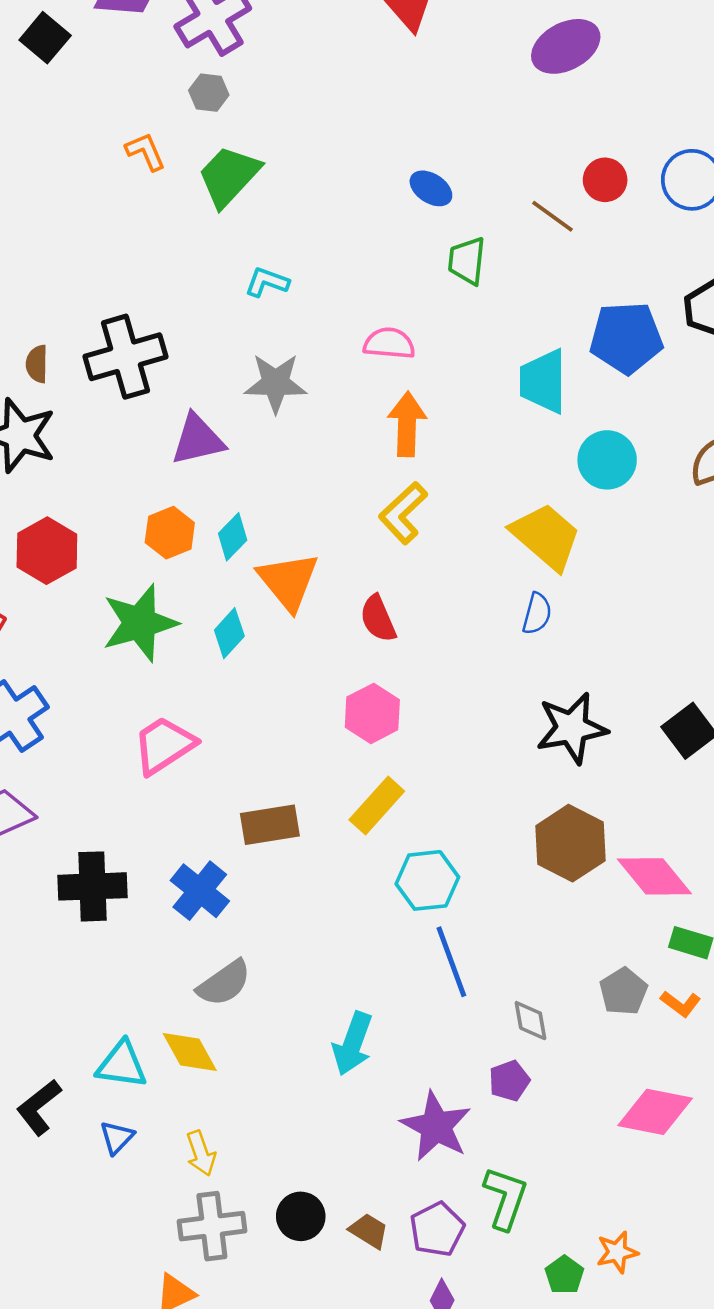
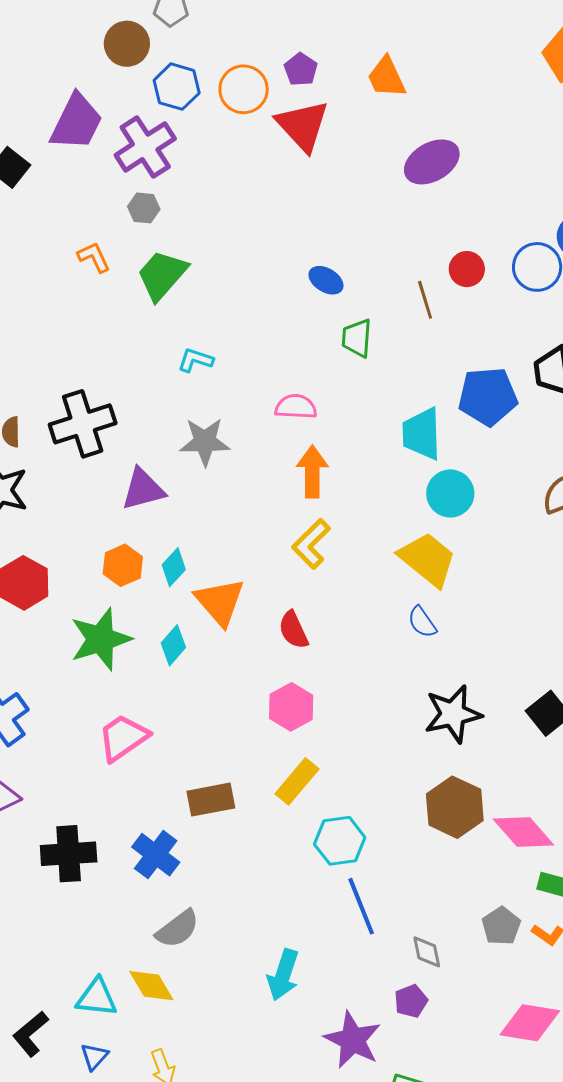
brown line: (552, 216) -> (425, 300), turned 39
cyan circle: (607, 460) -> (450, 493), moved
blue semicircle: (537, 614) -> (422, 622), turned 132

